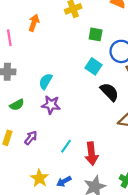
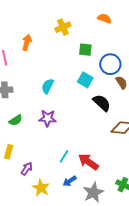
cyan semicircle: (46, 81) -> (48, 86), moved
purple arrow: (31, 138) -> (27, 169), moved
red arrow: (92, 154) -> (88, 162), turned 135
blue arrow: (64, 181) -> (70, 181), moved

